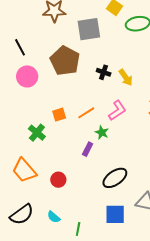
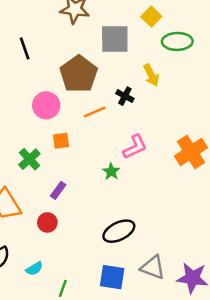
pink circle: (27, 76) -> (46, 105), moved
yellow arrow: (126, 78) -> (151, 75), moved
orange line: (86, 113) -> (95, 112), moved
purple rectangle: (88, 149) -> (58, 190), moved
cyan semicircle: (54, 217) -> (34, 269), turned -80

